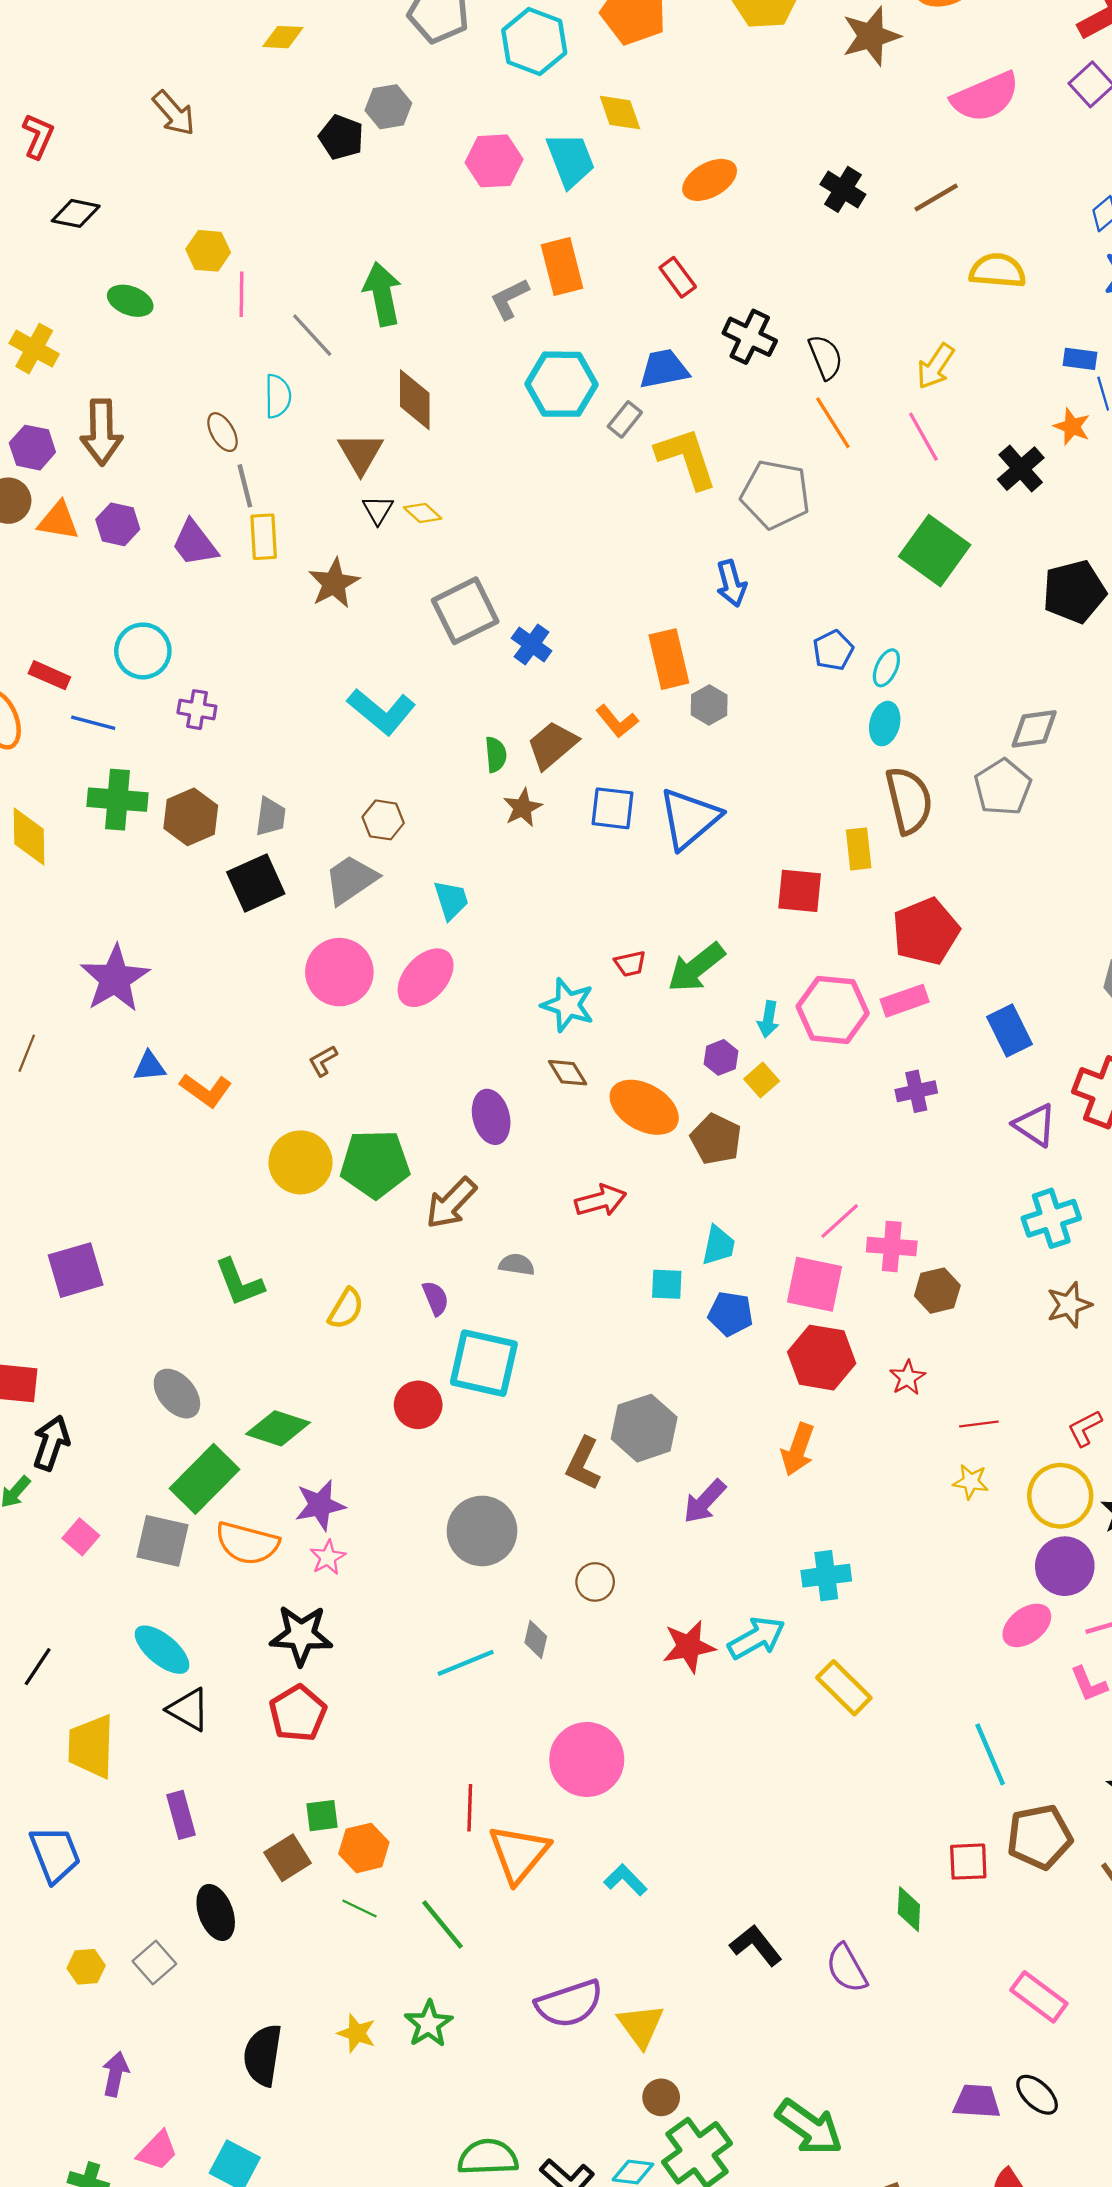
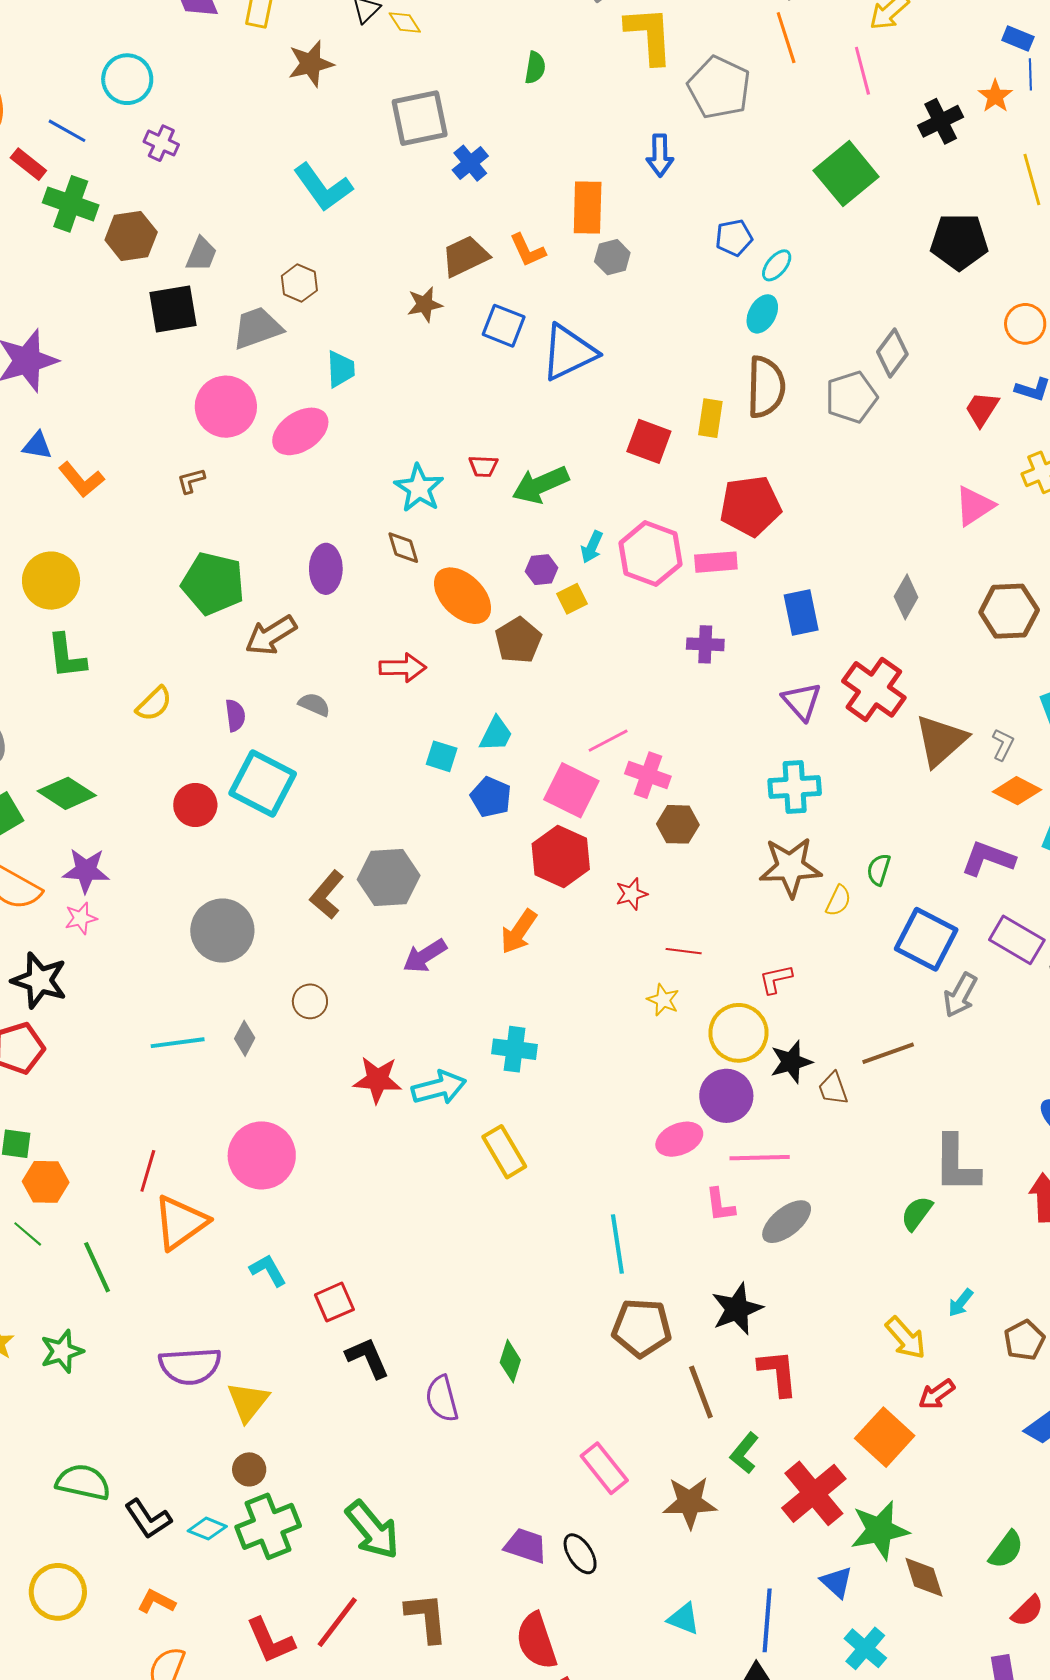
red rectangle: (49, 675) -> (28, 164), moved
gray diamond: (1034, 729) -> (892, 353), turned -60
green semicircle: (496, 754) -> (535, 68), moved
yellow circle: (300, 1162) -> (51, 581), moved
brown star: (1069, 1305) -> (790, 867), size x1.5
red square: (968, 1862) -> (334, 1302), moved, turned -36

